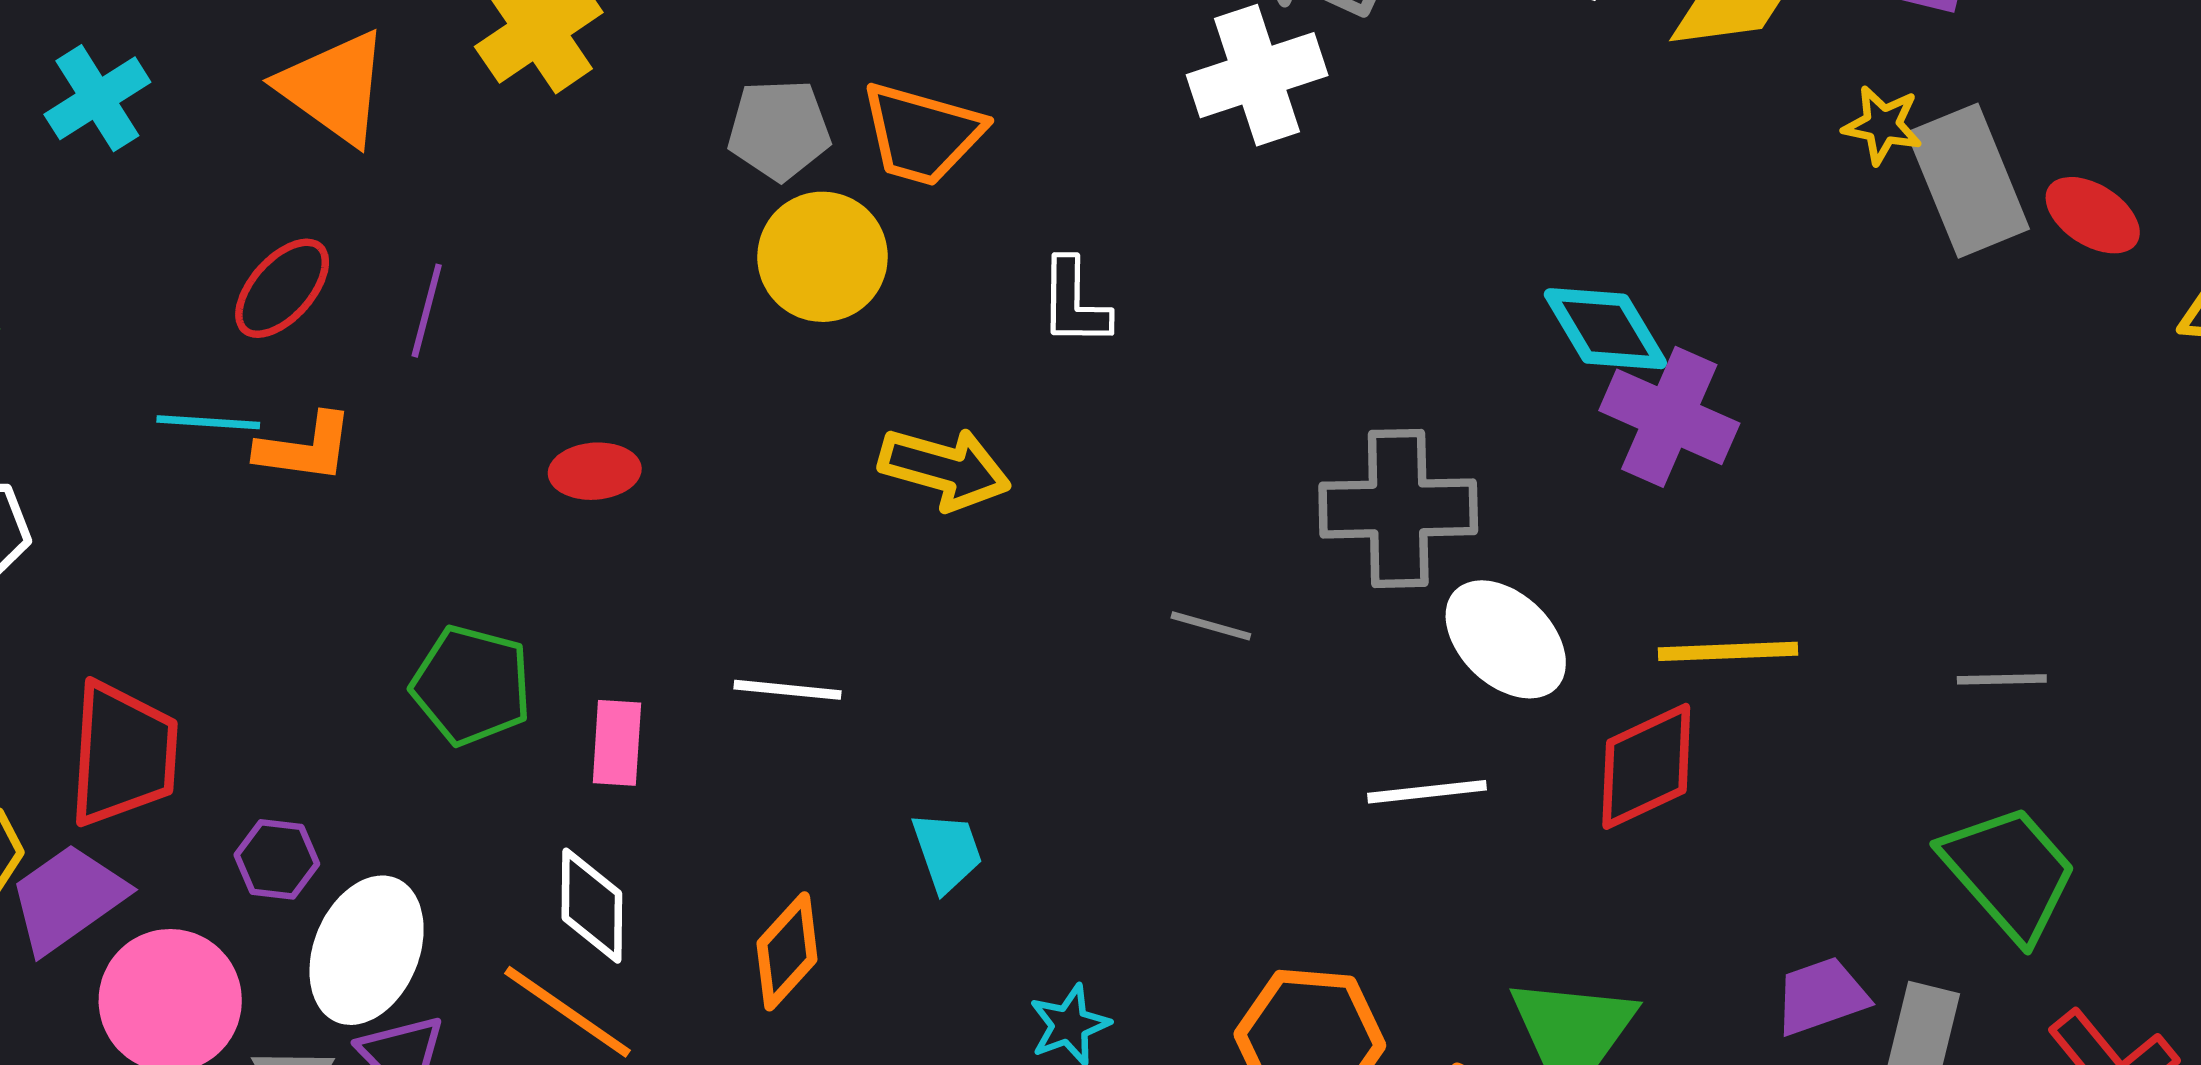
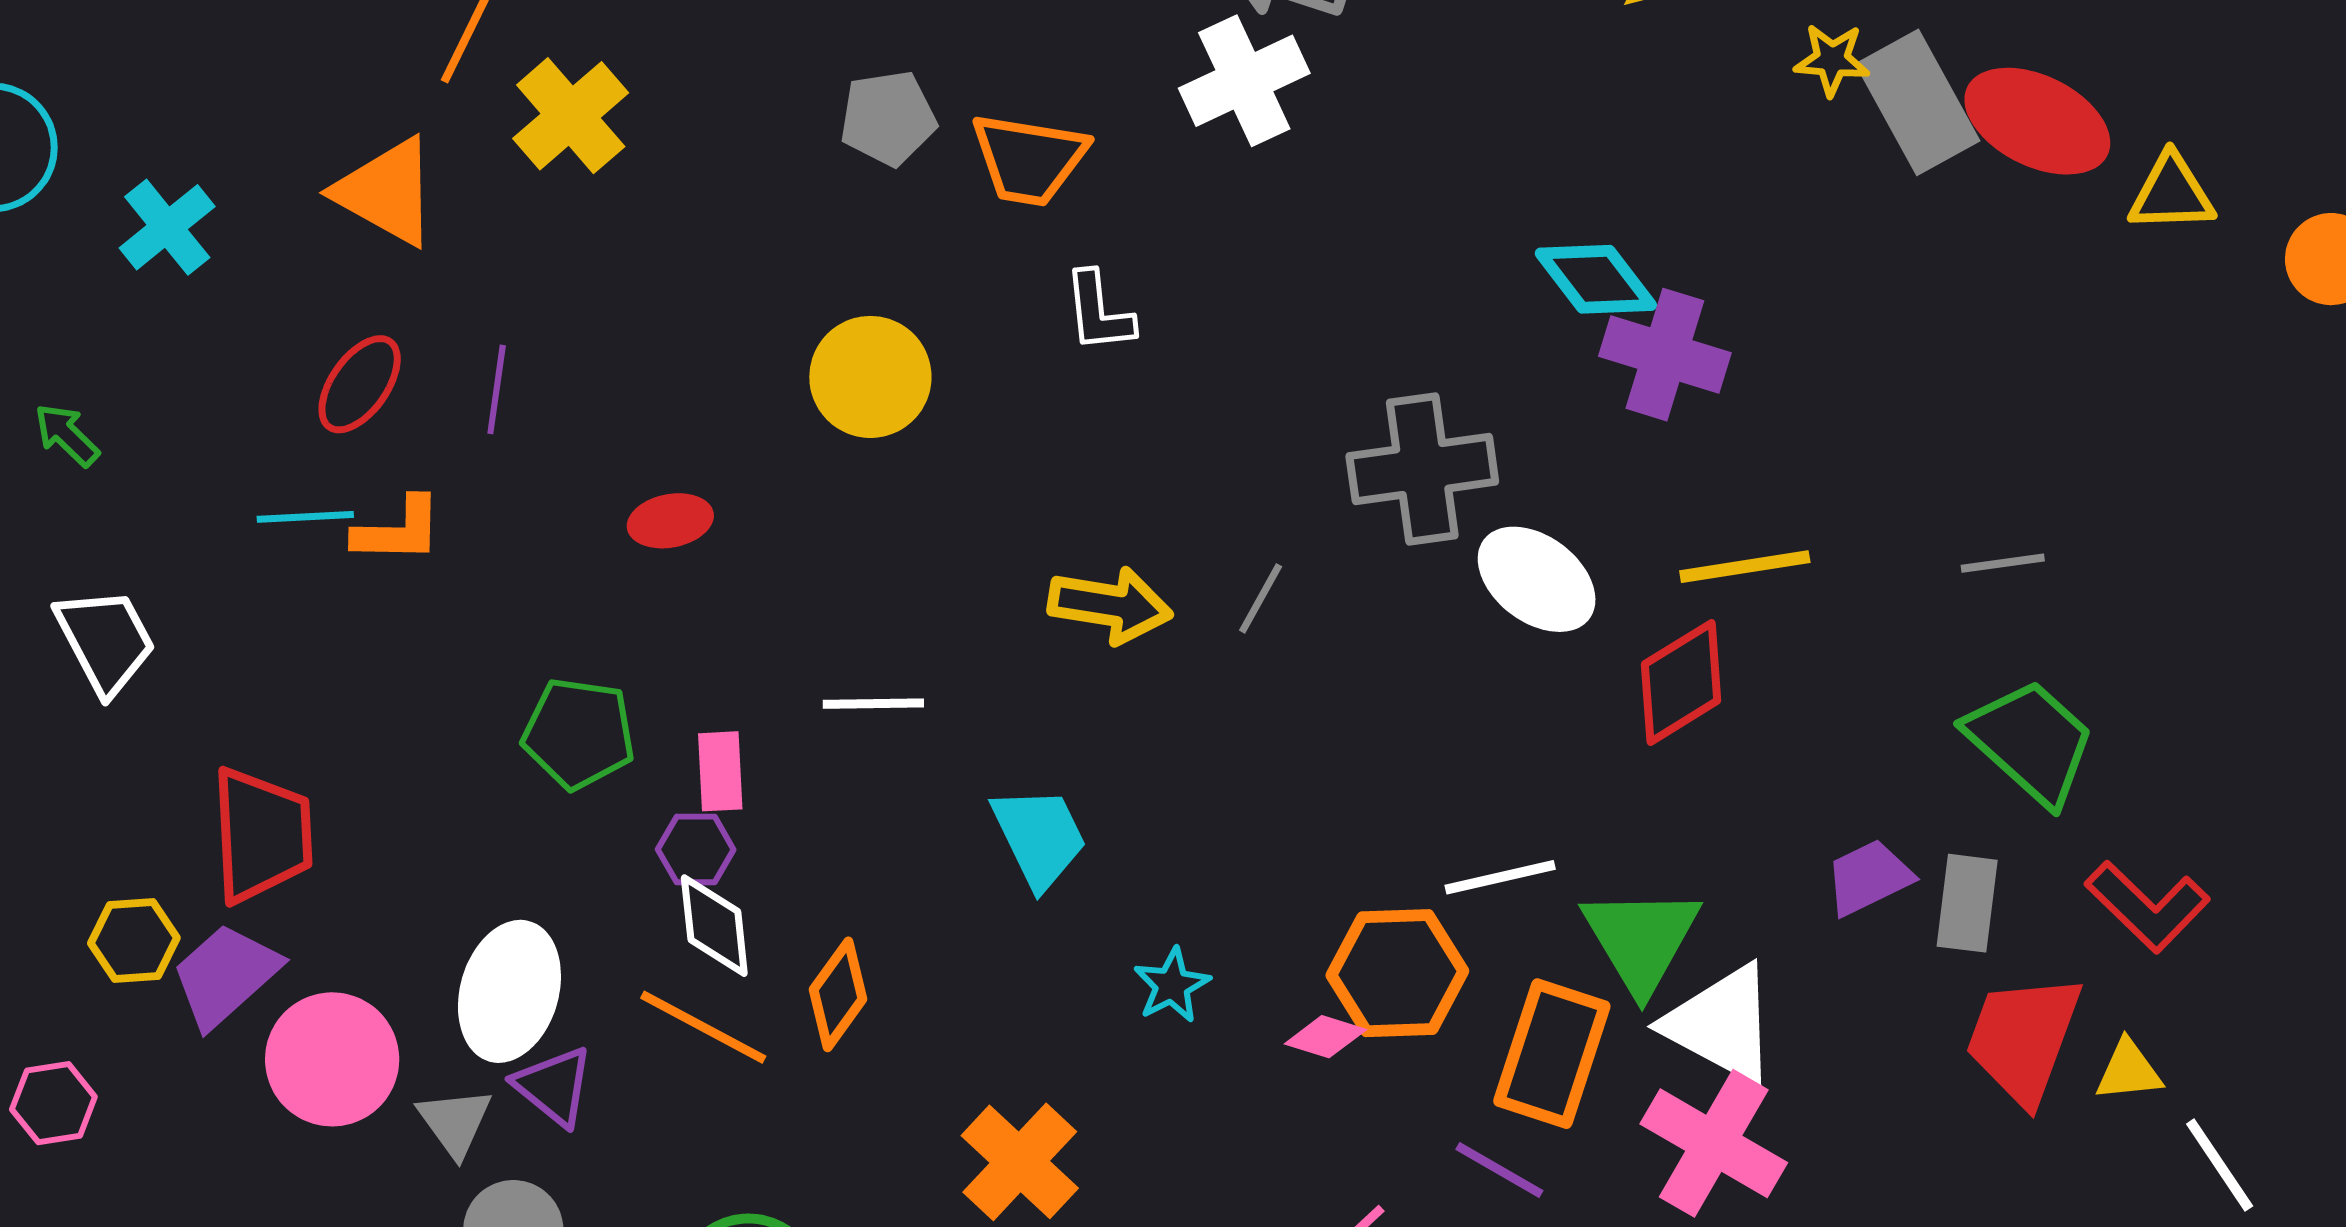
gray pentagon: (779, 130) -> (888, 118), moved
orange trapezoid: (922, 134) -> (1029, 159), moved
red ellipse: (2093, 215) -> (2037, 121), size x1.6
yellow circle: (823, 257) -> (870, 377), moved
yellow arrow: (945, 469) -> (1110, 605), moved
gray line: (1211, 626) -> (1261, 598), turned -70
white line: (1427, 792) -> (1500, 877), moved
cyan trapezoid: (947, 852) -> (1039, 837), size x1.4
purple hexagon: (277, 859) -> (696, 849), moved
orange diamond: (787, 951) -> (838, 994), moved

